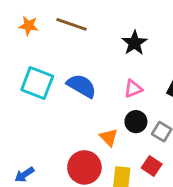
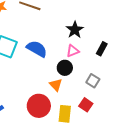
black star: (135, 43) -> (75, 30), moved
black circle: (136, 122) -> (65, 68), moved

